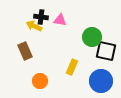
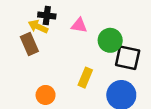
pink triangle: (60, 20) -> (79, 25), moved
brown rectangle: (25, 51) -> (29, 44), moved

